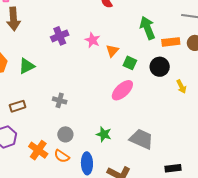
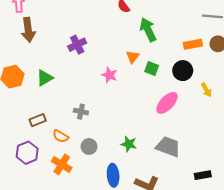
green arrow: (147, 28) -> (148, 30), moved
pink star: (92, 40) -> (109, 75), moved
pink ellipse: (122, 90) -> (167, 103), moved
orange semicircle: (62, 156) -> (61, 136), moved

